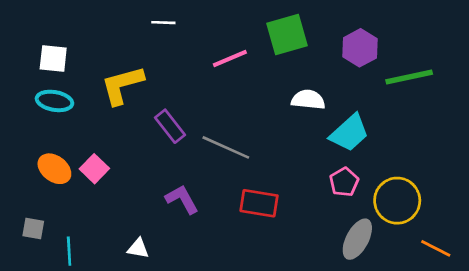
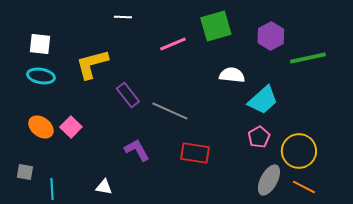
orange line: (436, 248) -> (304, 187), moved

